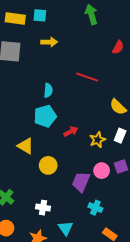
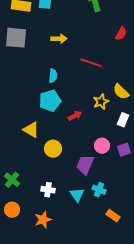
yellow arrow: (49, 42) -> (59, 39), moved
yellow star: (97, 140) -> (101, 102), moved
pink circle: (102, 171) -> (102, 146), moved
cyan triangle: (66, 228) -> (77, 195), moved

